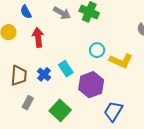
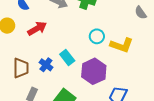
red arrow: (38, 37) -> (37, 28), turned 72

